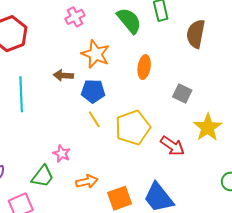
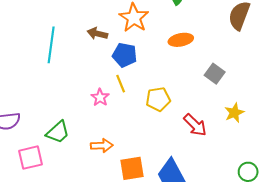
orange ellipse: (144, 67) -> (181, 40), turned 60
yellow star: (208, 127) -> (234, 113), size x0.7
yellow pentagon: (133, 128) -> (158, 99), size x0.7
pink star: (62, 154) -> (100, 97), moved

